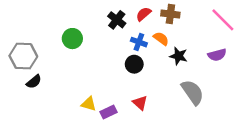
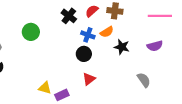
pink line: (223, 20) -> (160, 16), turned -45
orange semicircle: (161, 39) -> (107, 32), turned 112
gray semicircle: (193, 92) -> (144, 80), moved, size x0.7
red triangle: (140, 103) -> (89, 79), moved, turned 40

